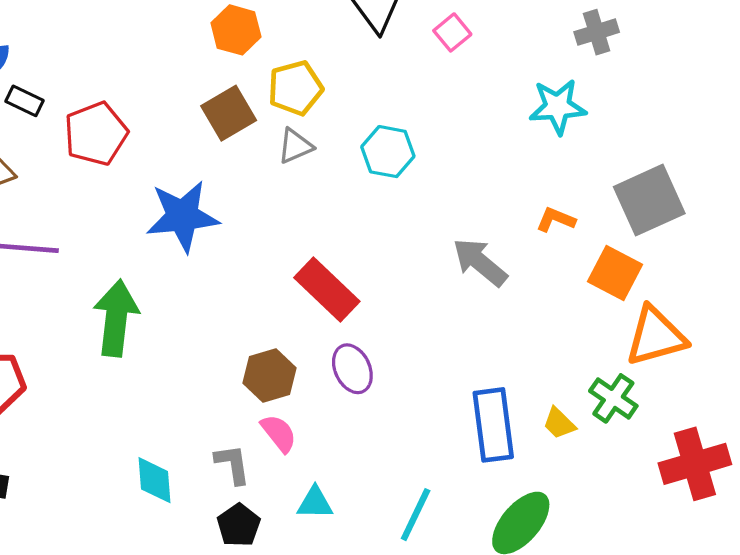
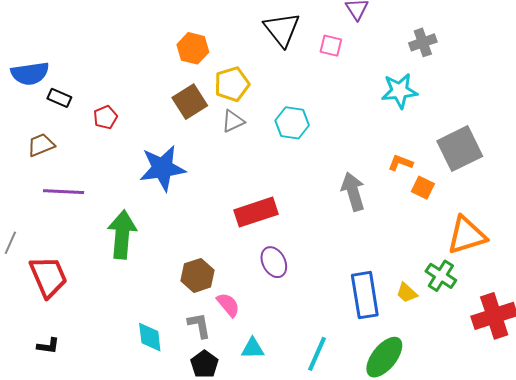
pink square: (452, 32) -> (331, 46), turned -35
red pentagon: (96, 134) -> (106, 117), size x0.6
gray arrow: (480, 262) -> (353, 192), turned 36
orange square: (615, 273) -> (423, 188), moved, size x0.7
red rectangle: (327, 289) -> (256, 212), turned -60
brown hexagon: (269, 375) -> (197, 275), moved

